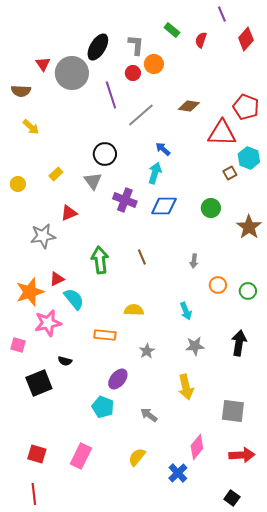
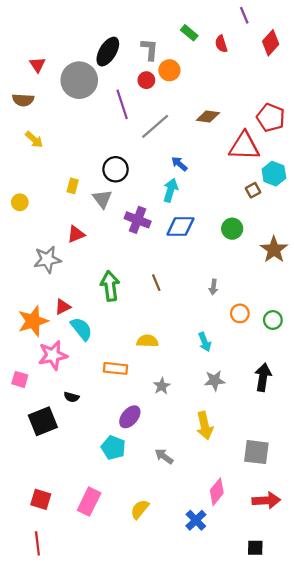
red semicircle: (201, 40) -> (221, 44), turned -35
red triangle: (43, 64) -> (37, 65), moved
yellow rectangle: (56, 174) -> (73, 186), moved, turned -32
yellow semicircle: (137, 457) -> (140, 509), moved
black square: (232, 498) -> (255, 548), turned -35

